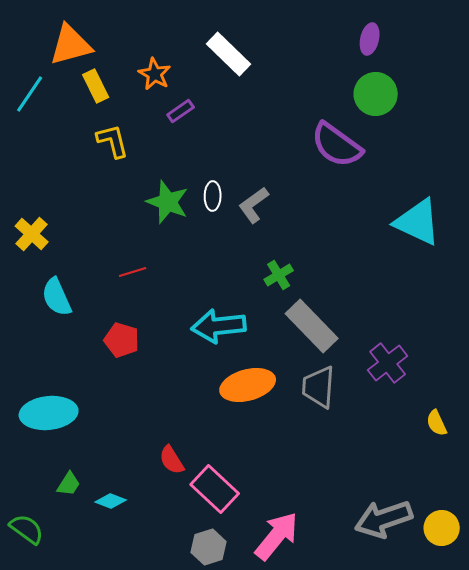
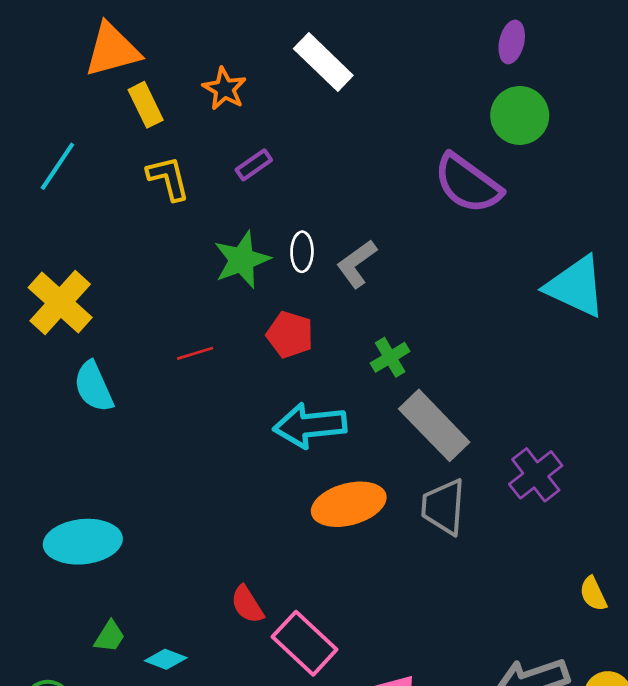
cyan line: (30, 94) -> (57, 166), moved
purple rectangle: (181, 111) -> (254, 165), moved
green star: (168, 202) -> (242, 260), turned 30
yellow cross: (32, 234) -> (60, 303), size x1.4
red pentagon: (122, 340) -> (290, 335), moved
yellow semicircle: (437, 423) -> (593, 594), moved

